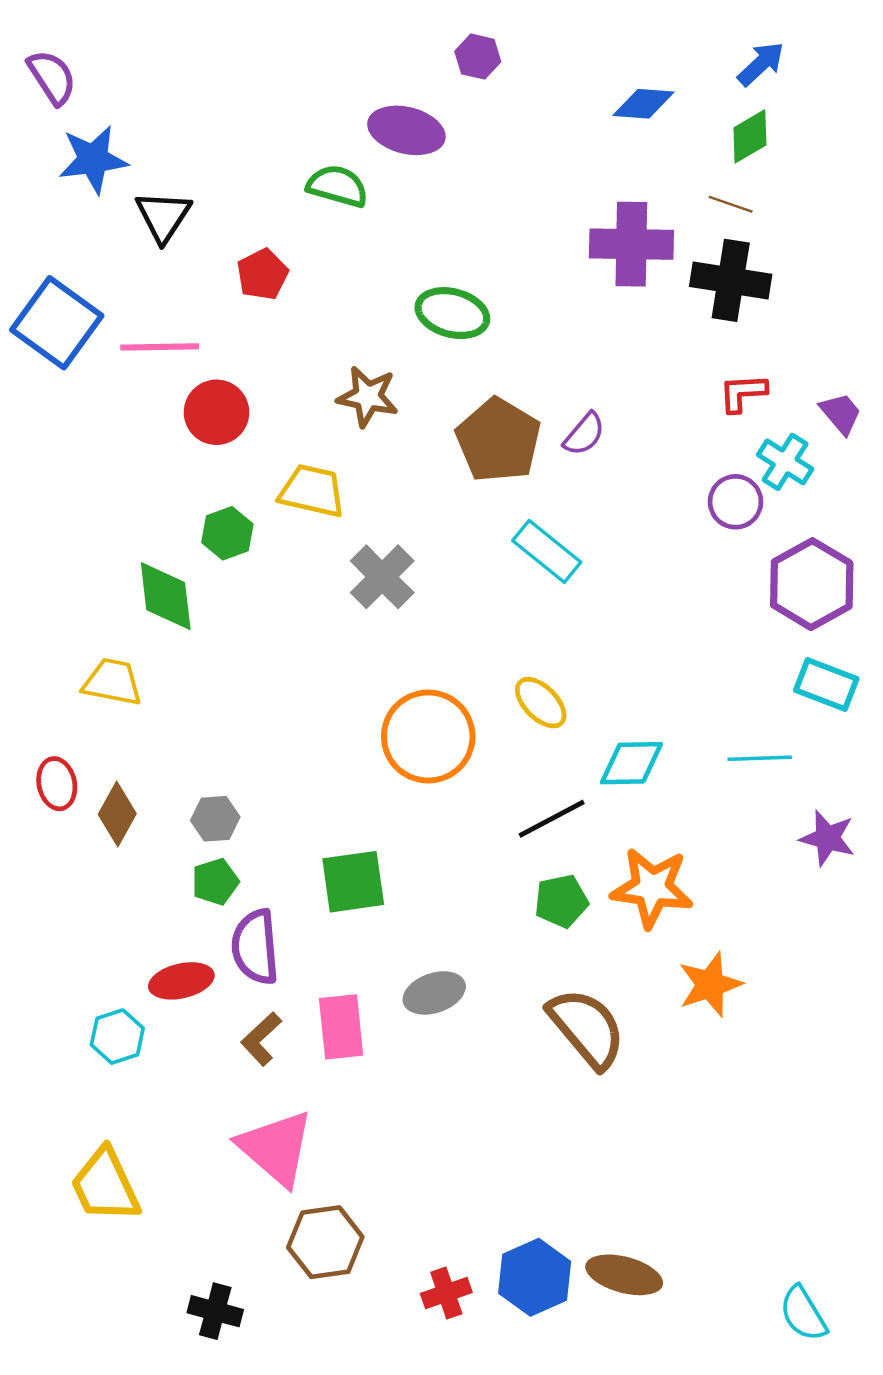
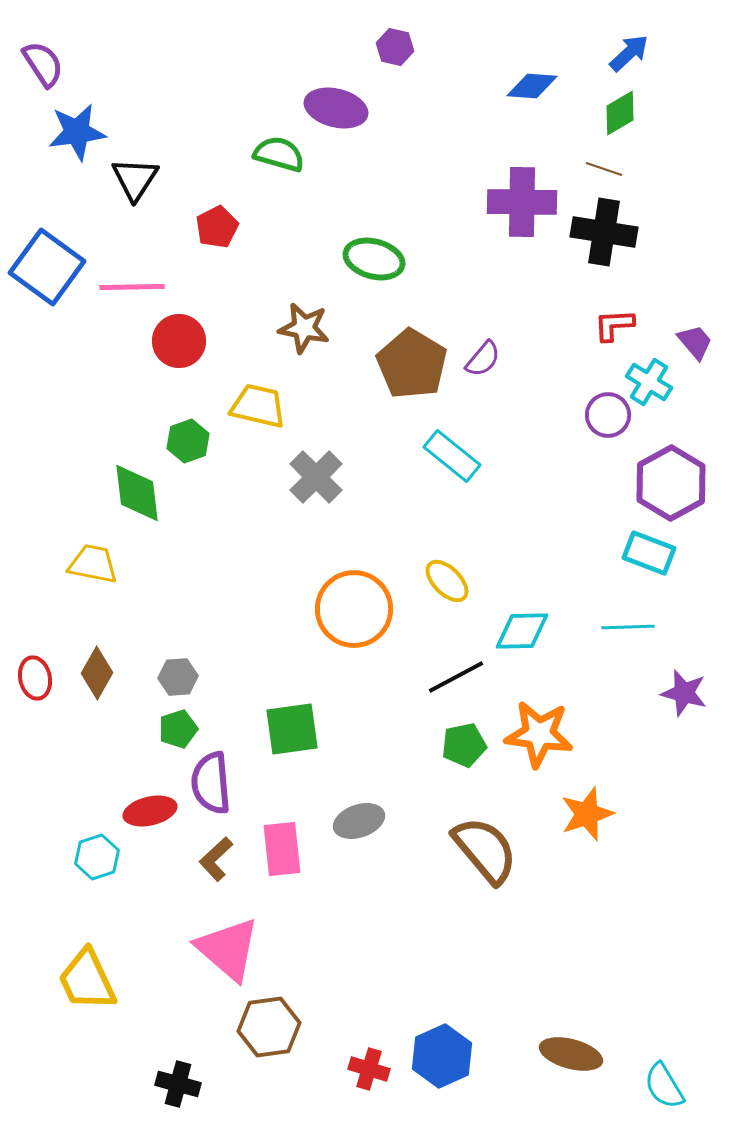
cyan rectangle: (826, 684) -> (649, 553), moved
red ellipse: (57, 784) -> (35, 678), moved
brown ellipse: (624, 1275) -> (571, 1054), moved
red cross: (446, 1293) -> (369, 1069), turned 36

